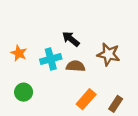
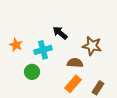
brown semicircle: (75, 66) -> (75, 63), moved
green circle: (24, 92) -> (32, 72), moved

